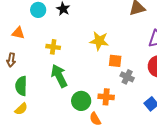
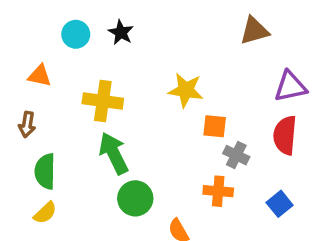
yellow cross: (53, 47) -> (103, 101), size x1.5
orange cross: (106, 97) -> (218, 191), moved
green circle: (81, 101) -> (135, 198), moved

